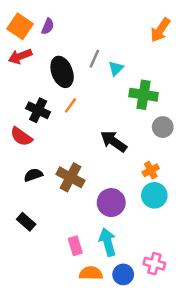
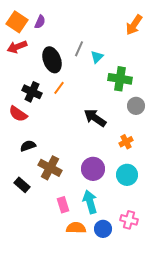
brown cross: (70, 177) -> (50, 168), moved
cyan circle: (154, 195) -> (127, 175), moved

